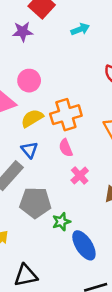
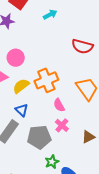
pink semicircle: (66, 148) -> (59, 105), moved
gray pentagon: (35, 203) -> (39, 137), moved

